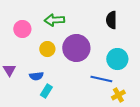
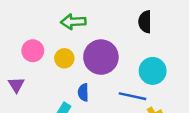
pink circle: (22, 29) -> (33, 51), moved
blue semicircle: (36, 76) -> (83, 92), moved, turned 96

